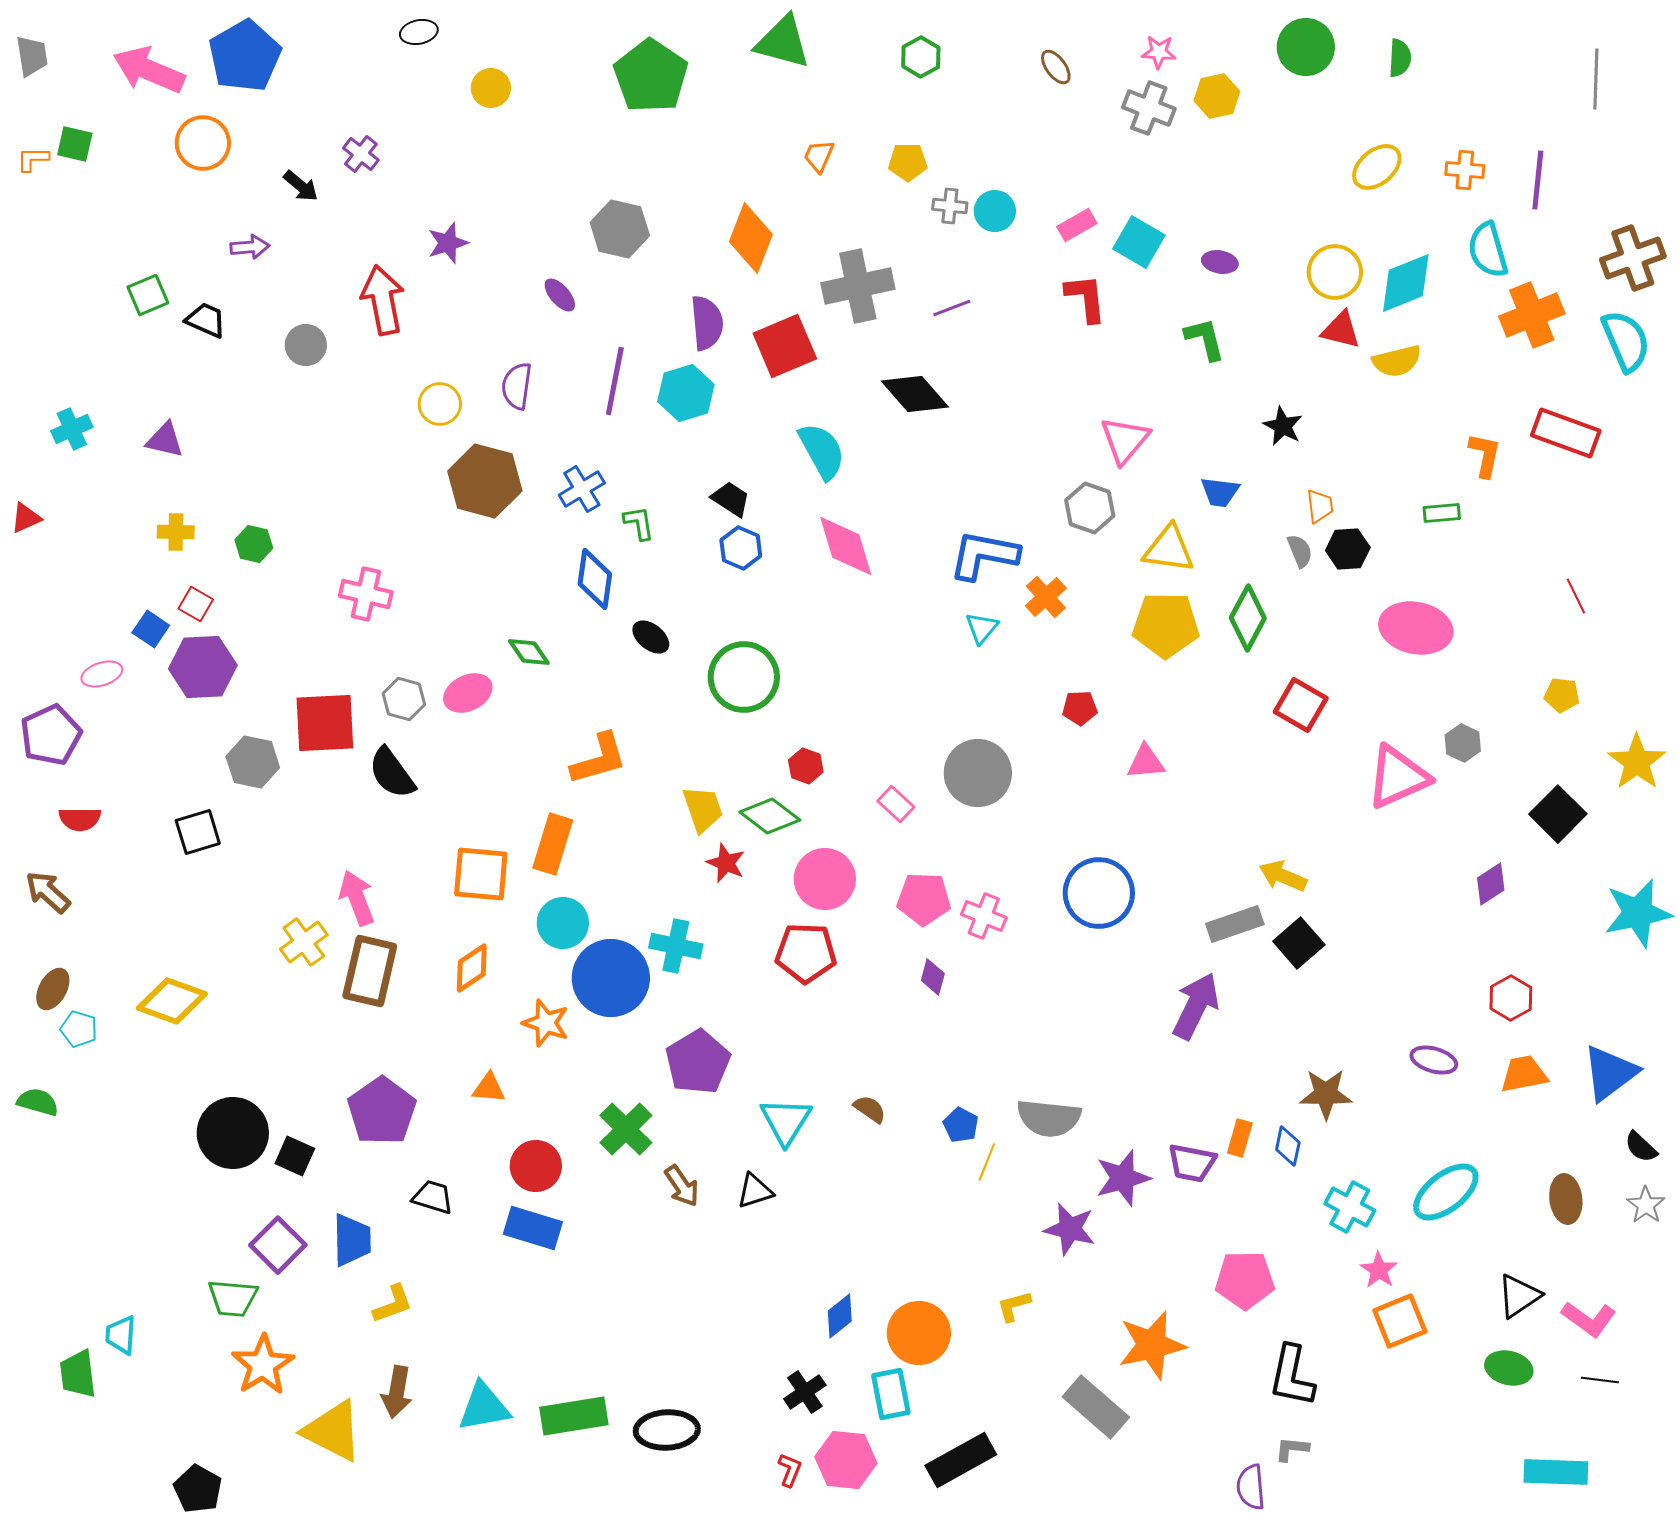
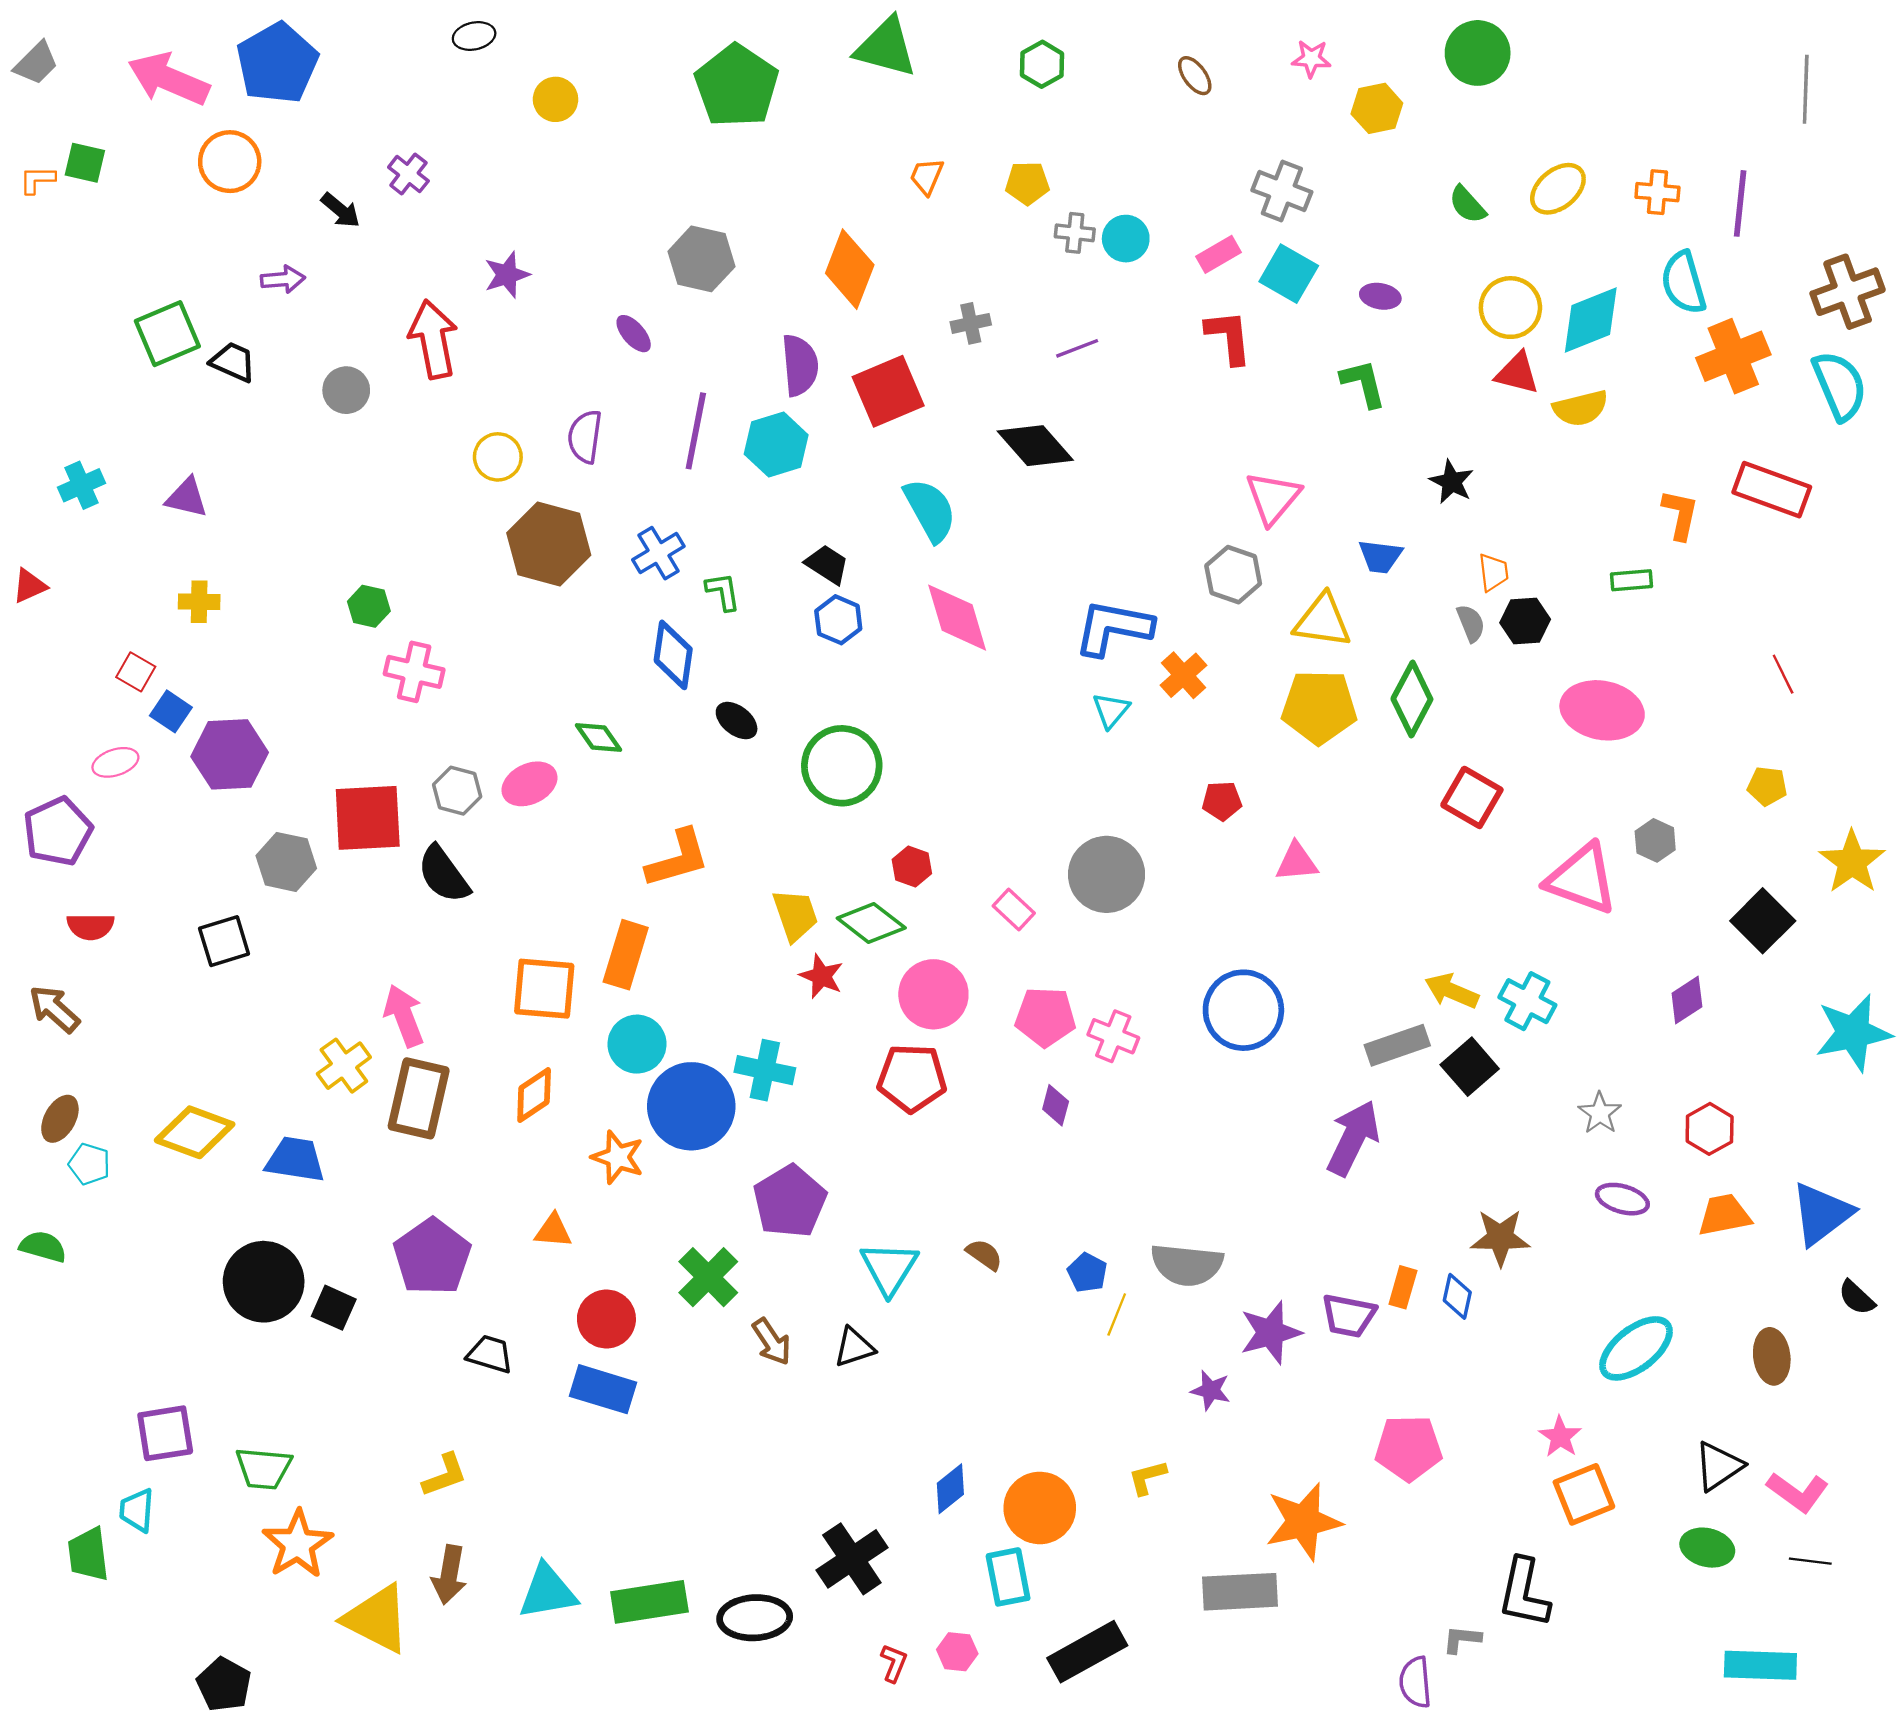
gray trapezoid: (32, 56) -> (36, 63), turned 54
green semicircle: (1400, 58) -> (1467, 205), moved, turned 135
gray cross: (1149, 108) -> (1282, 191), moved
gray cross: (858, 286) -> (971, 323), size x0.5
green square: (148, 295) -> (167, 334), size x1.4
green hexagon: (254, 544) -> (369, 606), moved
red square: (196, 604) -> (136, 672), moved
pink triangle: (1398, 777) -> (1582, 879), turned 44
gray star: (1646, 1205) -> (1600, 1113), moved
cyan cross: (1350, 1207) -> (1527, 1001), moved
purple star: (1070, 1229) -> (1211, 1390), size x0.7
blue trapezoid: (352, 1240) -> (295, 1159), moved, turned -80
purple square: (278, 1245) -> (165, 1433), moved, turned 36
black L-shape: (1292, 1376) -> (1524, 1593), moved
black cross: (805, 1392) -> (852, 1559), moved, size x1.5
gray rectangle: (1096, 1407) -> (1240, 1592), turned -44
pink hexagon: (846, 1460) -> (957, 1652), size x0.6

